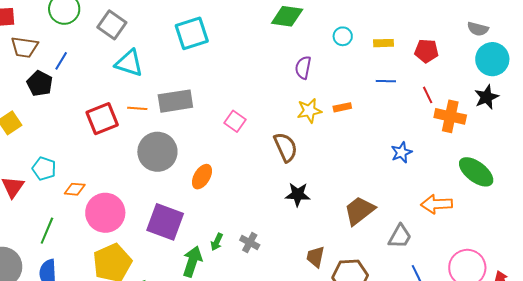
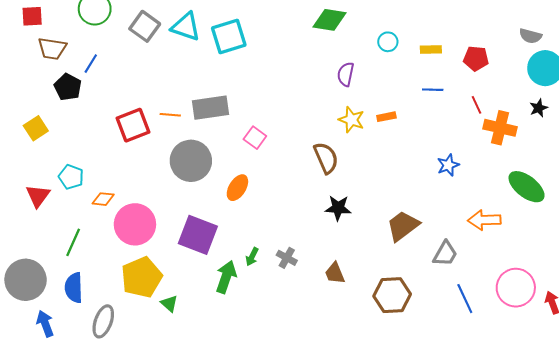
cyan triangle: (129, 63) -> (186, 27), moved
black star: (487, 97) -> (539, 108), size x0.7
yellow star: (309, 111) -> (352, 120), turned 30
pink square: (235, 121) -> (255, 138), moved
brown trapezoid: (315, 257) -> (335, 273), moved, turned -35

